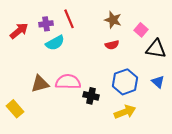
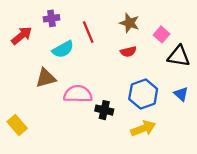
red line: (69, 19) -> (88, 32), moved
purple cross: (46, 24) -> (51, 18), moved
brown triangle: (40, 84) -> (46, 78), moved

